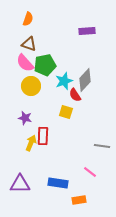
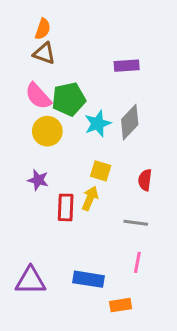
purple rectangle: (87, 31) -> (127, 66), moved
brown triangle: (29, 44) -> (44, 53), moved
red semicircle: (75, 95) -> (145, 180), moved, turned 40
yellow arrow: (31, 143) -> (90, 198), moved
gray line: (102, 146) -> (136, 223), moved
pink line: (90, 172) -> (137, 262), turned 64

